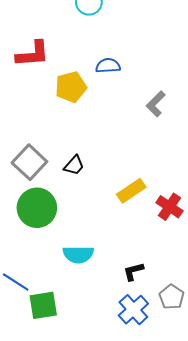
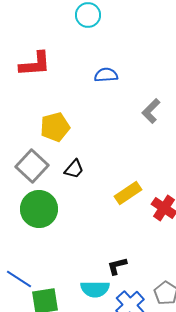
yellow pentagon: (71, 87) -> (55, 127), moved
cyan semicircle: (78, 254) -> (95, 289), moved
black L-shape: (133, 271) -> (117, 266), moved

